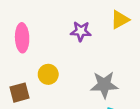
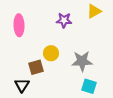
yellow circle: (48, 74) -> (51, 53), moved
brown square: (19, 93) -> (36, 67), moved

